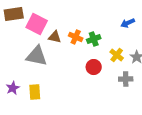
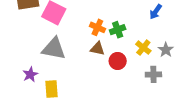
blue arrow: (128, 23) -> (156, 12), turned -32
brown triangle: (55, 37) -> (97, 49), moved
purple star: (13, 88) -> (30, 74), moved

